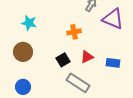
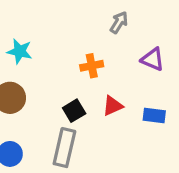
purple triangle: (113, 19) -> (153, 59), moved, size x0.7
gray rectangle: (78, 83) -> (64, 148), moved, turned 70

